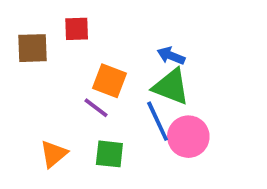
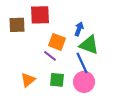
red square: (77, 29) -> (40, 15), size x1.5
blue arrow: (171, 56) -> (79, 29), moved, turned 88
pink circle: (188, 137) -> (84, 82), moved

